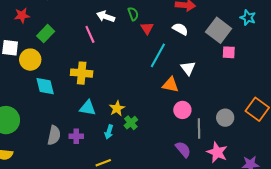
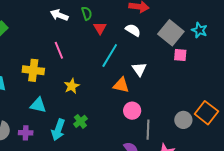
cyan star: (248, 18) -> (199, 30), moved
pink line: (90, 34) -> (59, 50), moved
yellow star: (117, 108) -> (72, 86), moved
gray circle: (225, 118) -> (183, 120), moved
cyan arrow: (109, 132) -> (58, 130), size x1.5

